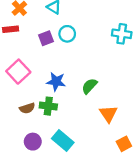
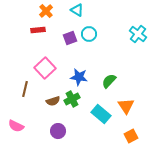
cyan cross: (122, 34) -> (138, 34), turned 30
green cross: (48, 106) -> (72, 99), turned -35
cyan rectangle: (63, 140) -> (101, 114), moved
orange square: (124, 144) -> (131, 136), moved

